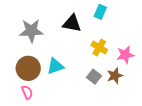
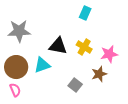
black triangle: (72, 23) -> (58, 46), moved
gray square: (94, 77) -> (75, 85), moved

